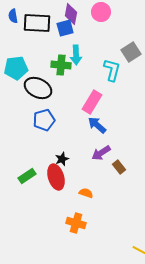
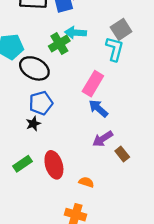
gray square: (131, 52) -> (121, 29), moved
cyan arrow: (76, 55) -> (76, 33), turned 96
green cross: (61, 65) -> (59, 43), turned -36
black star: (62, 159) -> (33, 124), moved

